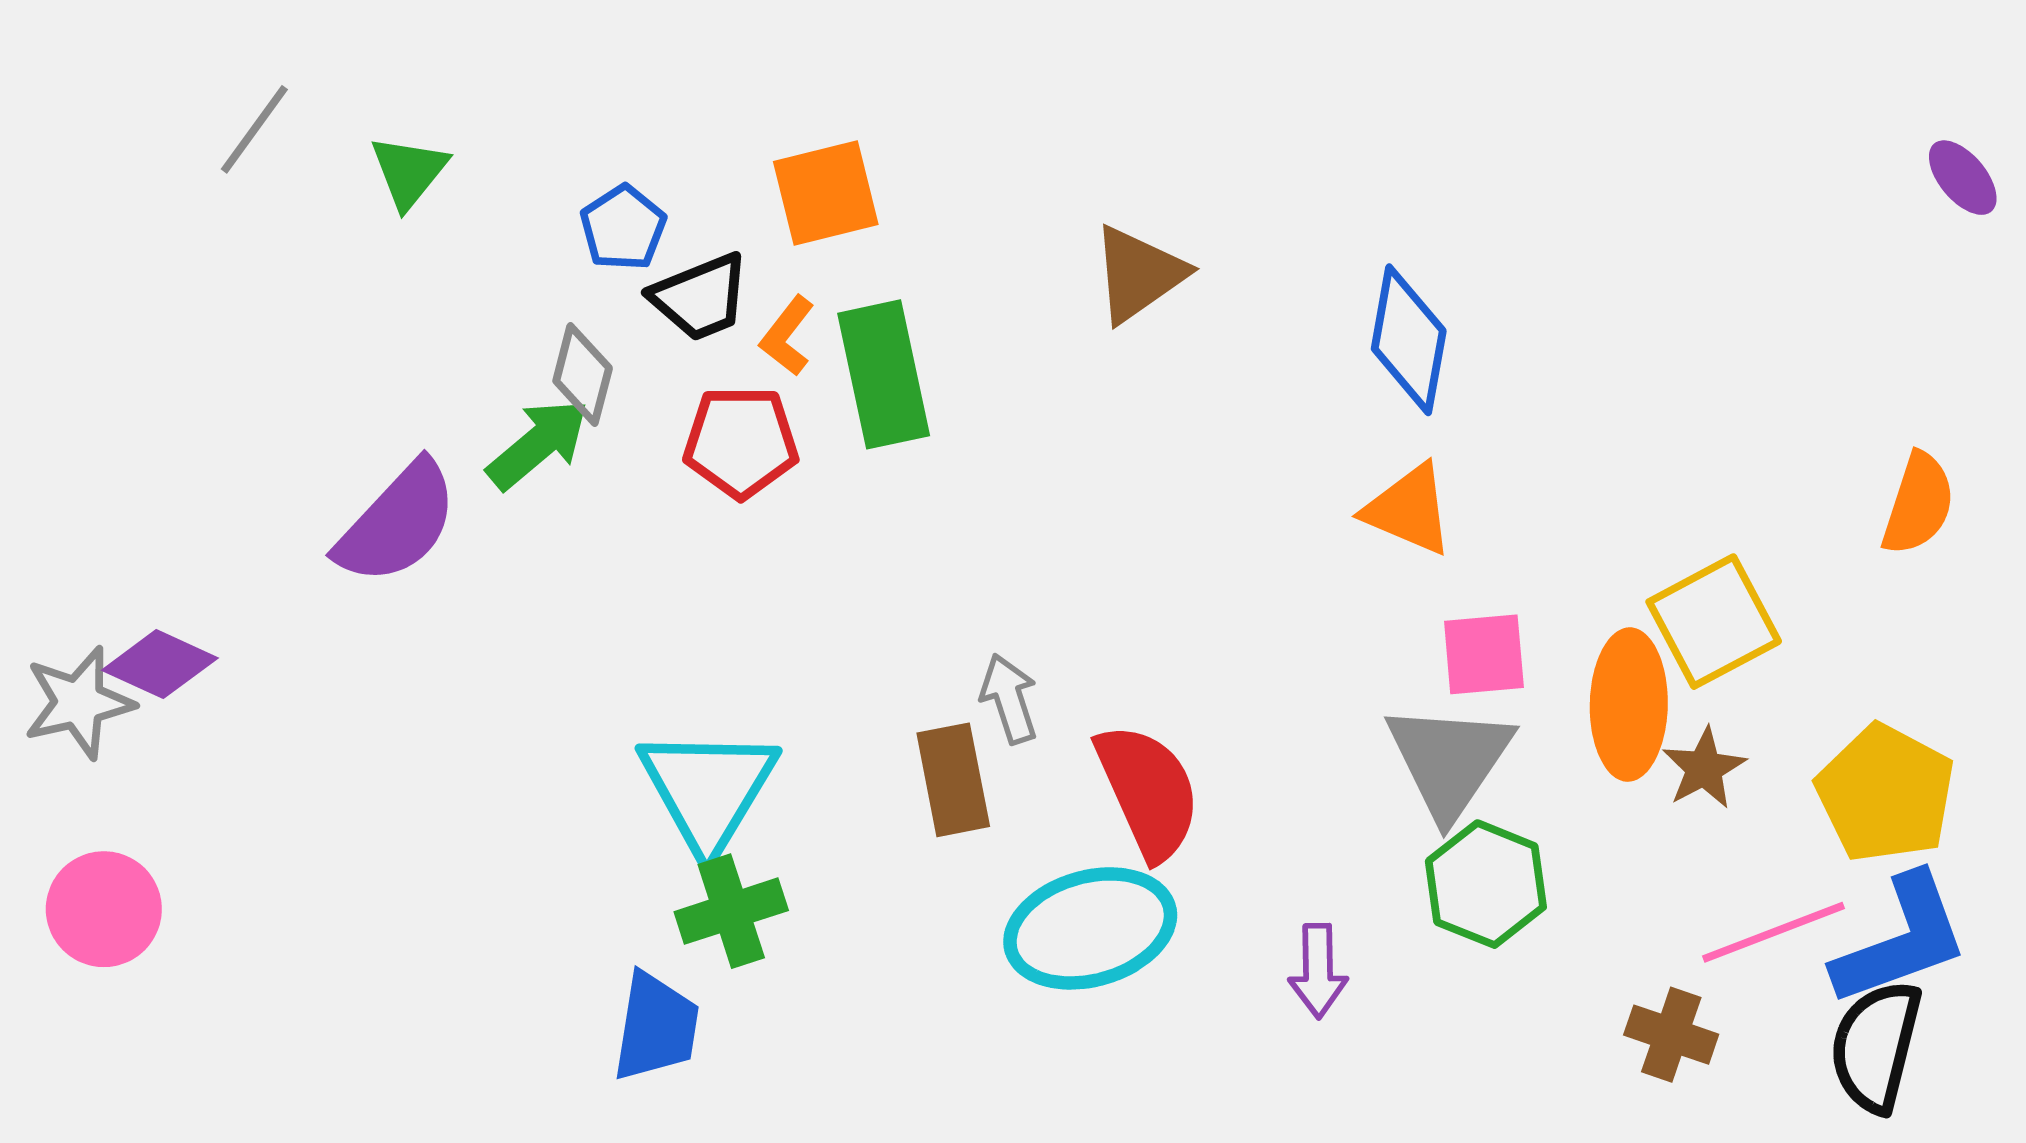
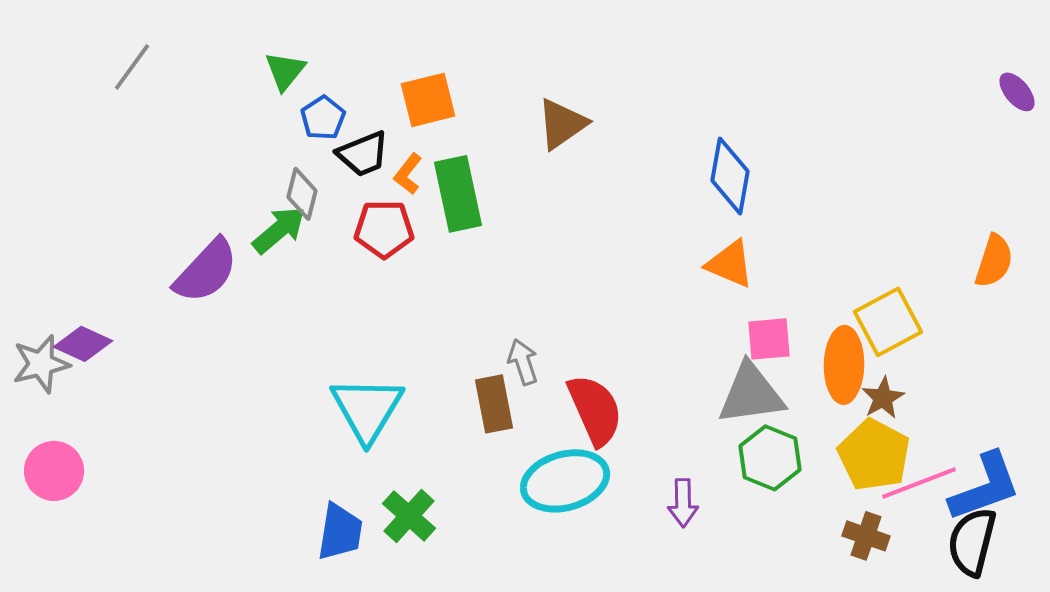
green triangle: (409, 172) -> (285, 71), moved
brown triangle: (1138, 274) -> (562, 124), moved
gray triangle: (1449, 761) -> (751, 394), turned 48
yellow pentagon: (1885, 793) -> (874, 455), moved
green cross: (731, 911) -> (409, 516), moved, turned -30

